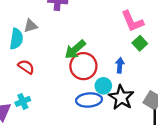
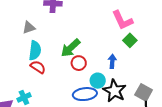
cyan semicircle: (16, 39) -> (35, 50), moved
red circle: (83, 66) -> (79, 63), size x0.6
red semicircle: (26, 67) -> (38, 67), moved

